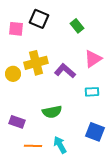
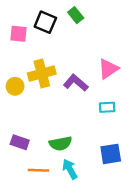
green rectangle: (77, 26) -> (76, 15), moved
green semicircle: (52, 112) -> (61, 143), moved
blue square: (95, 132) -> (111, 154), turned -30

